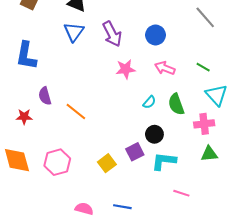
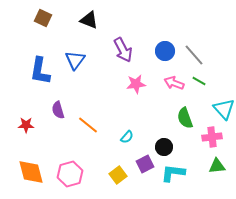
gray line: (205, 17) -> (194, 55), moved
blue triangle: (74, 32) -> (75, 60), moved
green line: (203, 67) -> (199, 81), moved
cyan semicircle: (149, 102) -> (127, 137), moved
red star: (24, 117) -> (26, 125), moved

